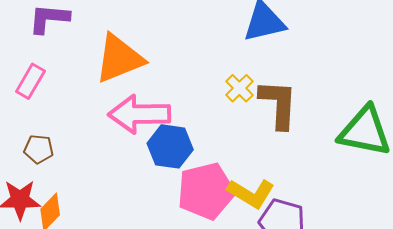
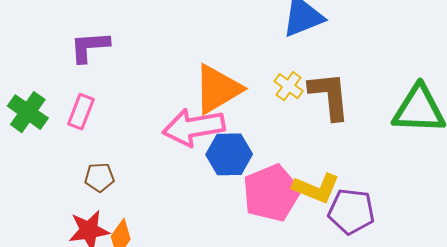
orange triangle: (119, 59) -> (218, 89), moved

